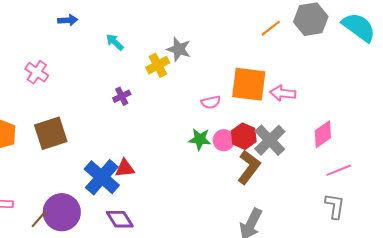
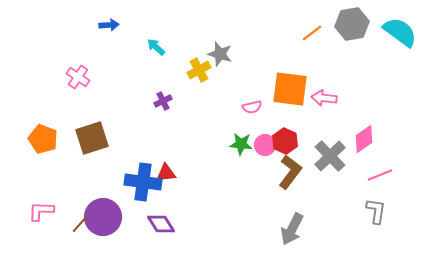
gray cross: (270, 140) -> (330, 156), moved
blue cross: (102, 177) -> (143, 182), turned -33

